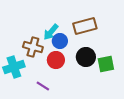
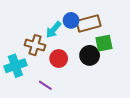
blue circle: (60, 41) -> (71, 20), moved
green square: (106, 64) -> (104, 43), moved

